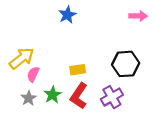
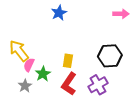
yellow arrow: (22, 58) -> (19, 51), turned -90
yellow rectangle: (78, 70) -> (68, 61), turned -72
green star: (53, 95) -> (43, 74), moved

